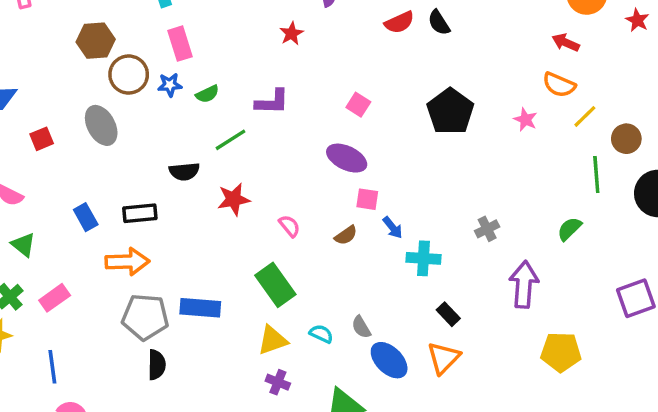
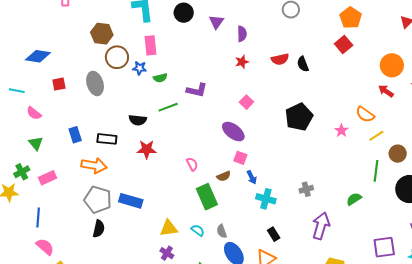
red star: (292, 34) -> (242, 62), moved
red arrow: (566, 43) -> (386, 91), moved
red star: (234, 199) -> (147, 149), moved
green rectangle: (275, 285) -> (207, 197), moved

